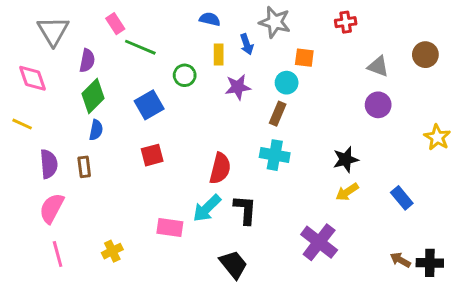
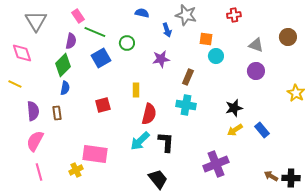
yellow rectangle: (219, 55) -> (136, 90), moved
purple semicircle: (87, 61) -> (71, 41), moved
green circle: (185, 75) -> (127, 43), moved
cyan circle: (287, 83) -> (216, 56), moved
blue square: (149, 105) -> (101, 58), moved
blue rectangle: (402, 198) -> (262, 130), moved
pink rectangle: (170, 227) -> (95, 154), moved, size x1.4
purple cross: (319, 242) -> (216, 164), turned 30

